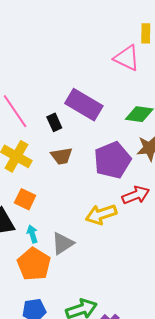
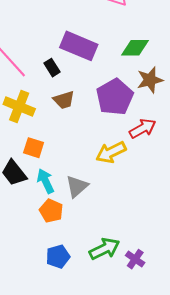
cyan arrow: (32, 234) -> (46, 181), size x1.4
orange pentagon: (34, 264) -> (51, 211), size x0.7

